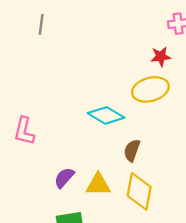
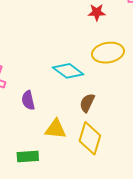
red star: (161, 57) -> (97, 12), moved
purple semicircle: (64, 178) -> (28, 100), moved, turned -60

